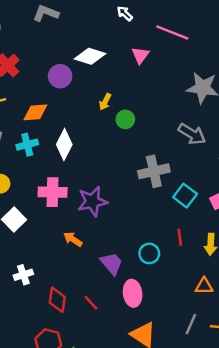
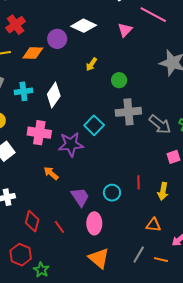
orange diamond: (35, 112) -> (33, 53), moved
green circle: (125, 119) -> (119, 80), moved
gray arrow: (192, 134) -> (160, 124), moved
gray cross: (154, 171) -> (128, 112), moved
cyan square: (185, 196) -> (94, 125), moved

